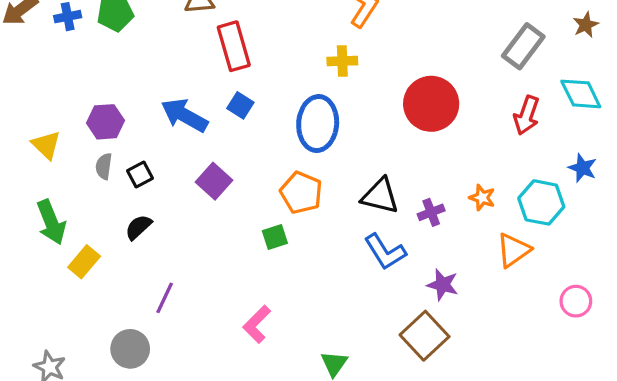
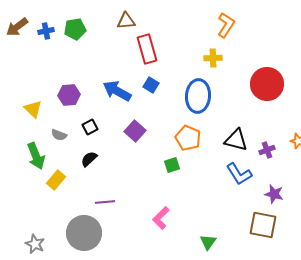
gray semicircle: (104, 166) -> (59, 135), moved, turned -77
purple line: (165, 298) -> (105, 202), turned 60
brown square: (425, 336) -> (263, 225), turned -36
gray circle: (130, 349) -> (84, 233), size x1.5

